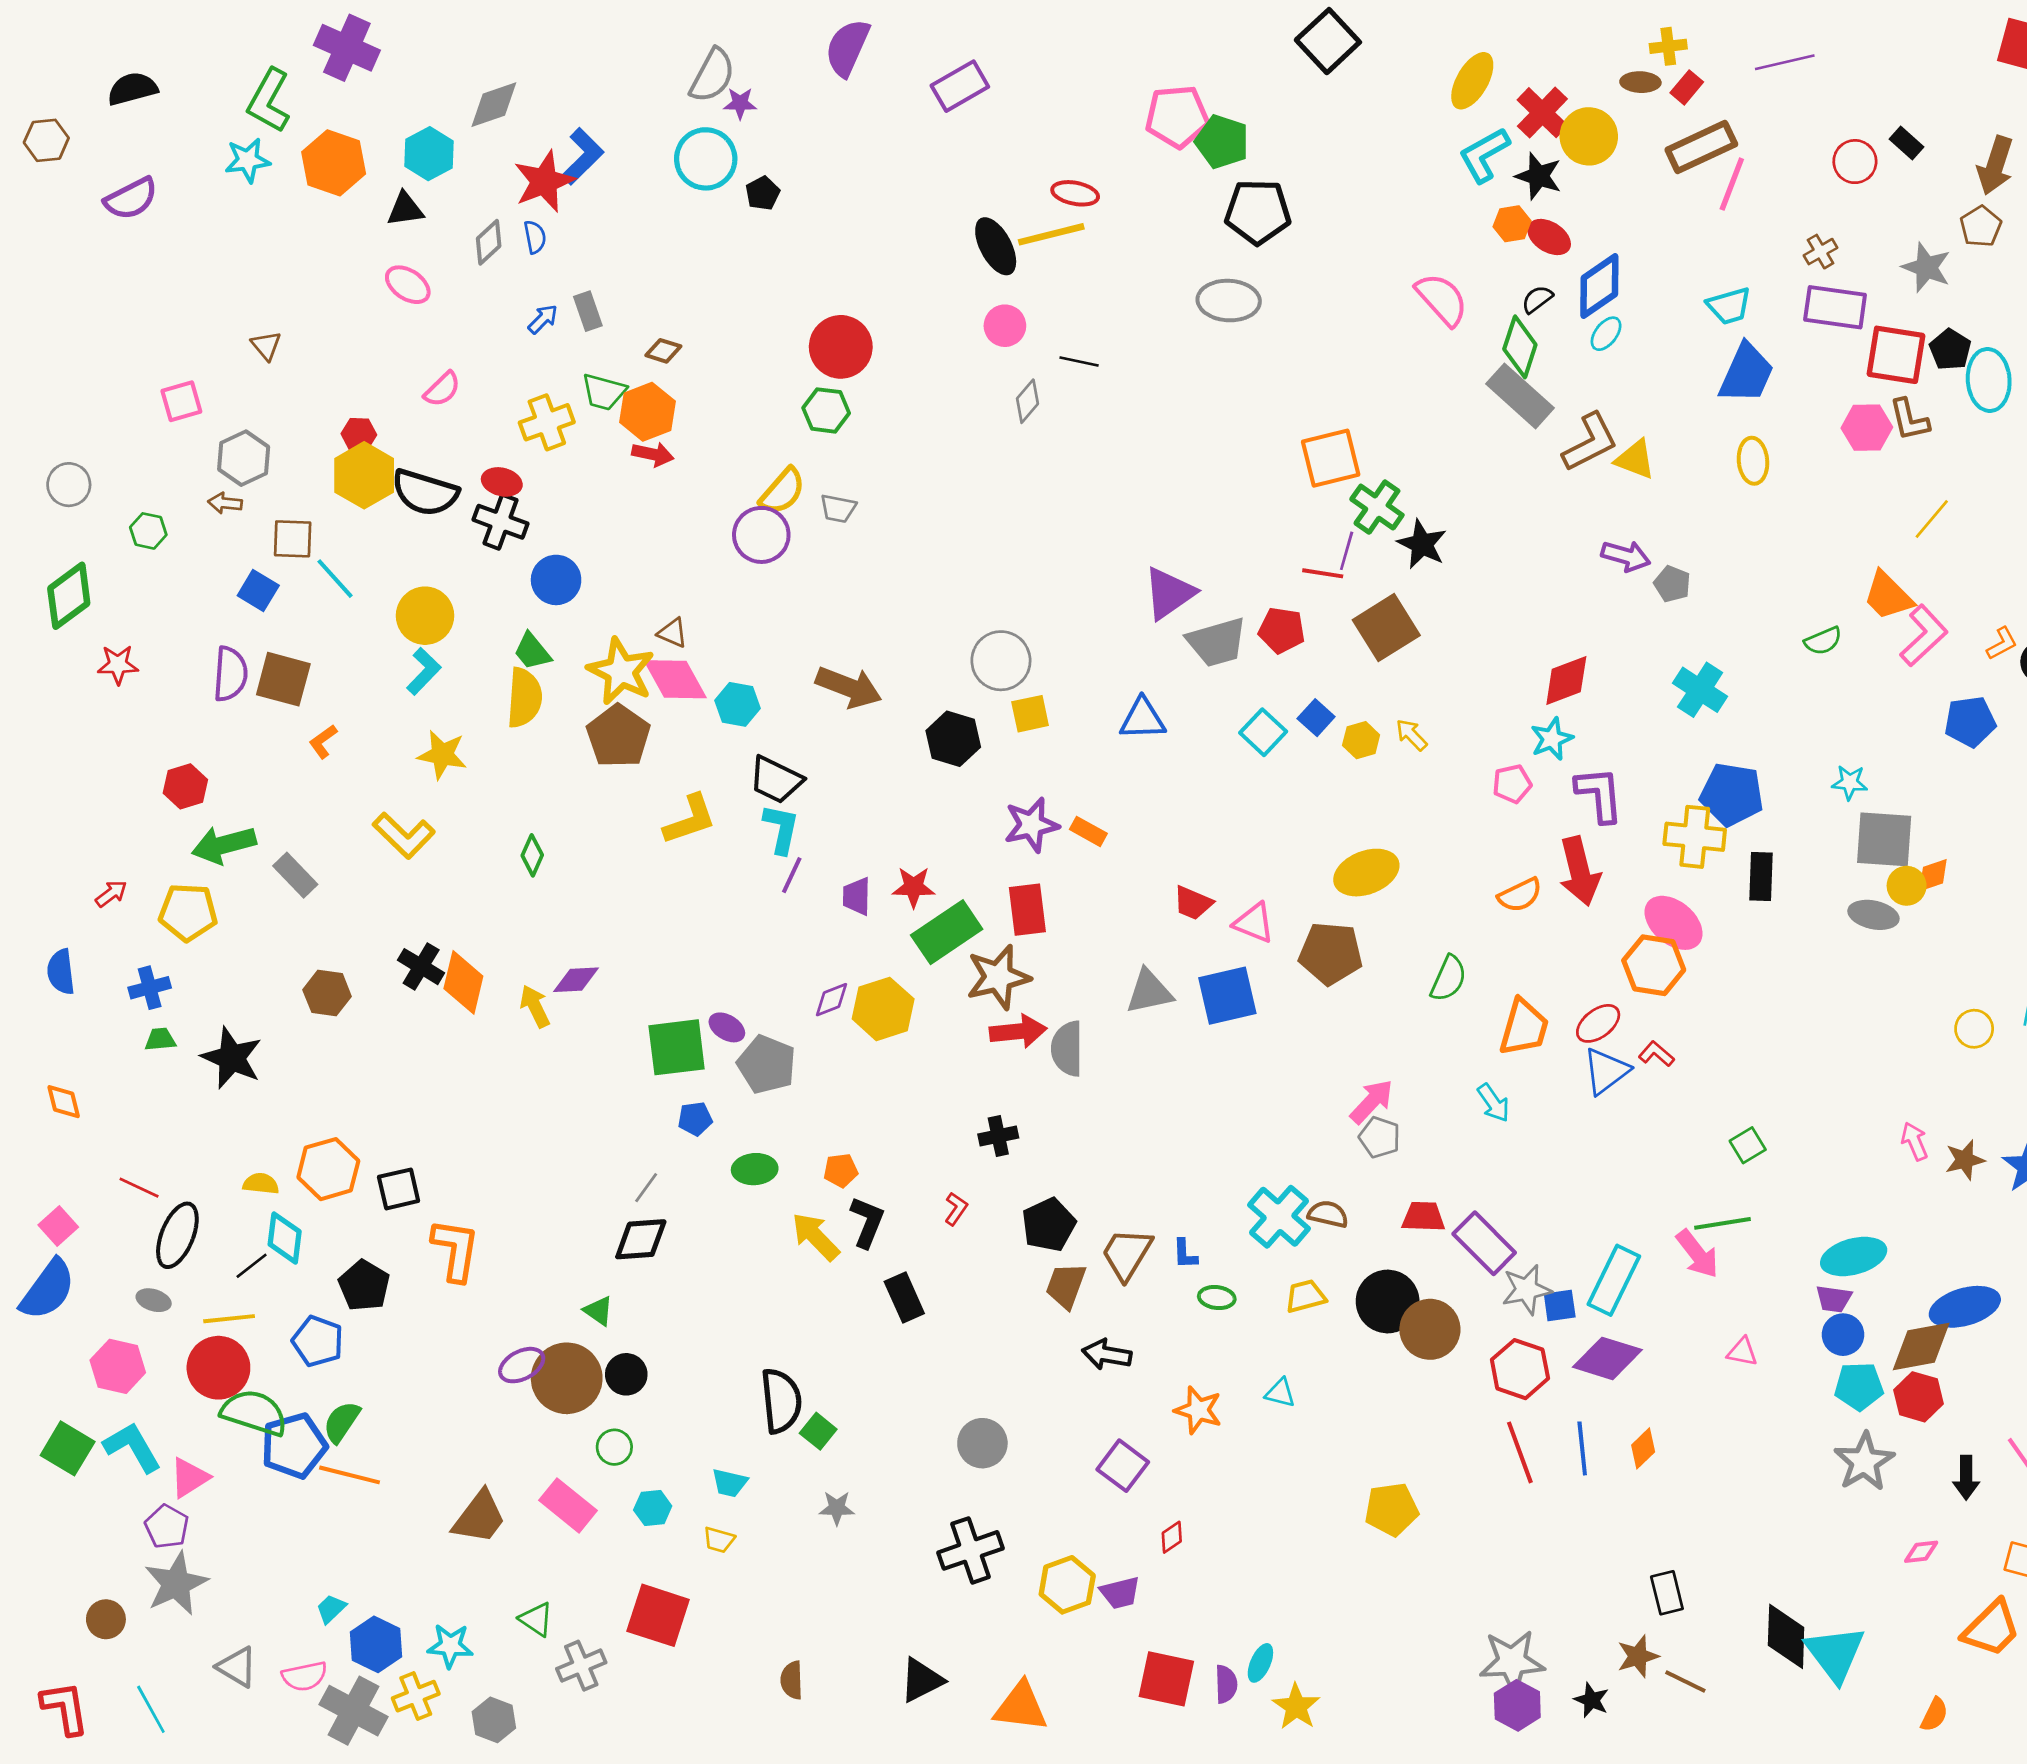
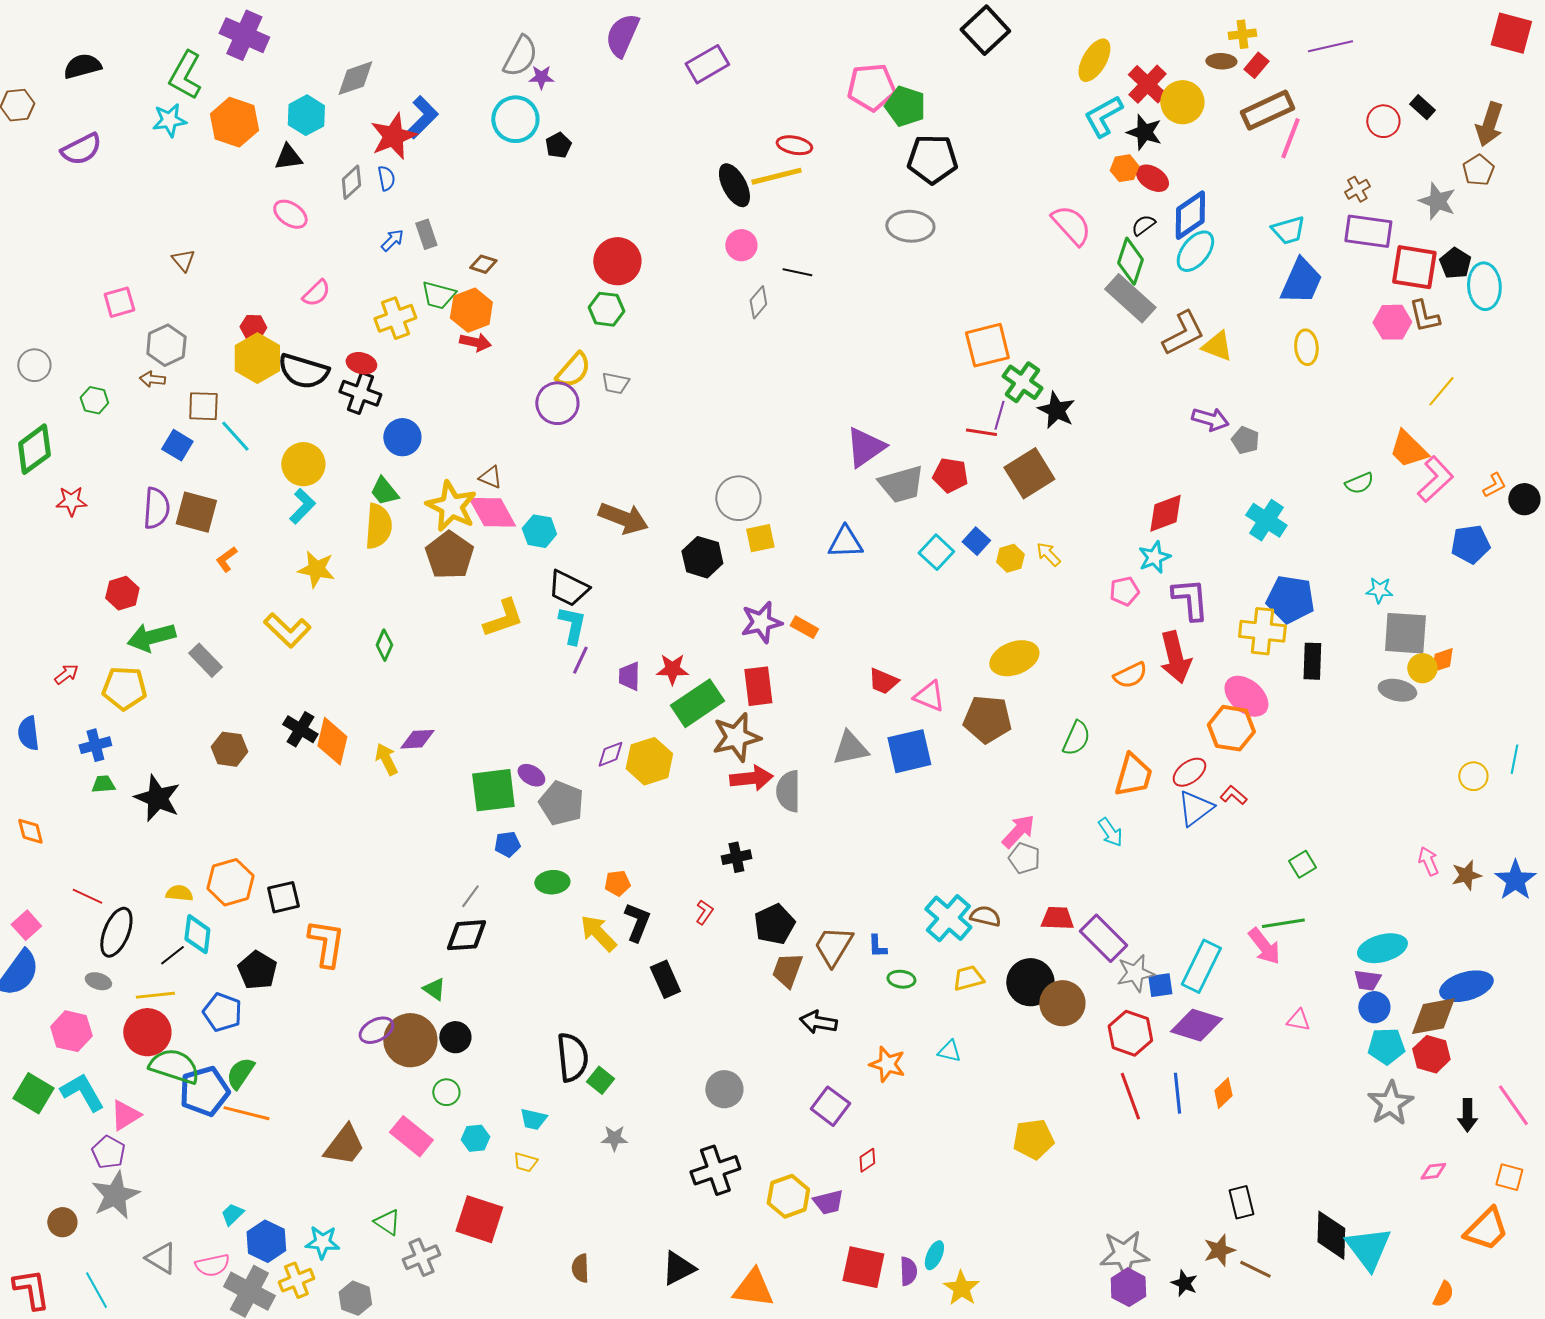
cyan ellipse: (1606, 334) -> (1195, 251), size x1.6

